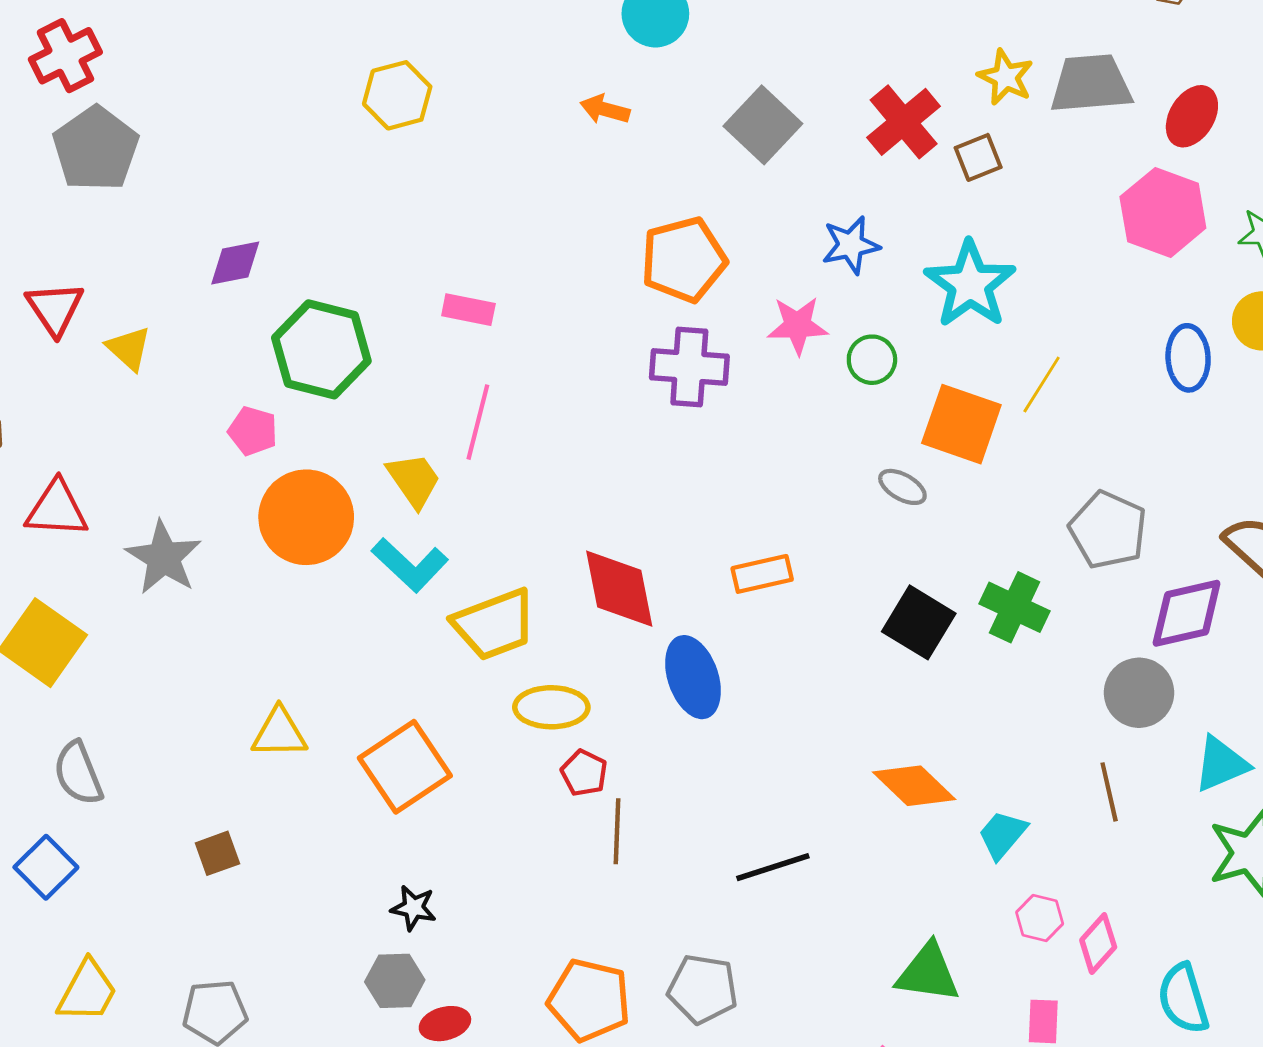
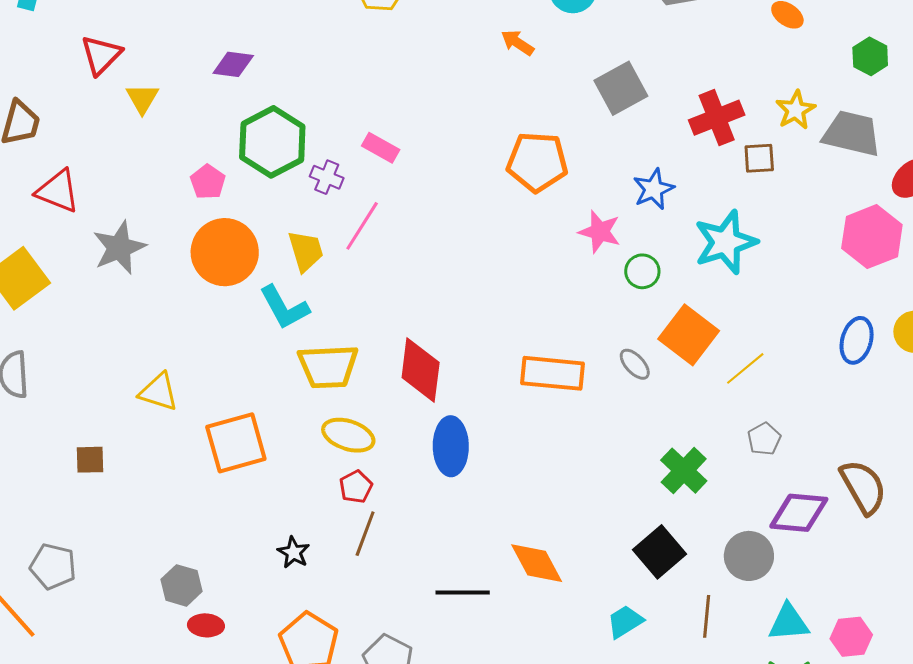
blue star: (851, 245) -> (654, 189), turned -30
purple cross: (689, 367) -> (327, 177), moved, size x0.6
yellow line: (1042, 385) -> (745, 368), moved
gray pentagon: (1108, 530) -> (764, 439), size x0.6
orange rectangle: (762, 574) -> (553, 373), moved, size x1.5
black square: (919, 622) -> (660, 552), moved
orange diamond: (914, 786) -> (537, 563), moved
black star: (414, 908) -> (294, 552), moved

